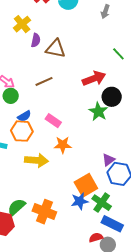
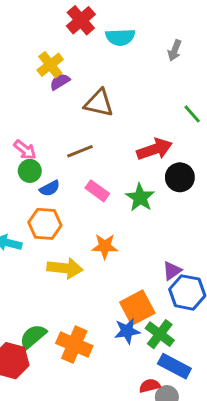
purple semicircle: (36, 40) -> (60, 82), moved, turned -136
green star: (98, 112) -> (140, 198), moved
blue semicircle: (24, 116) -> (50, 188), moved
pink rectangle: (53, 121) -> (97, 191), moved

